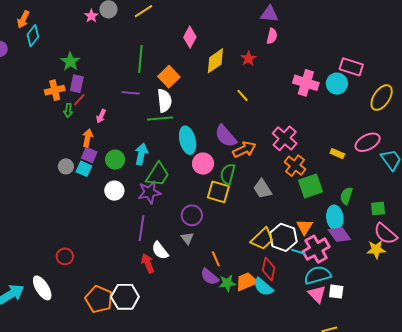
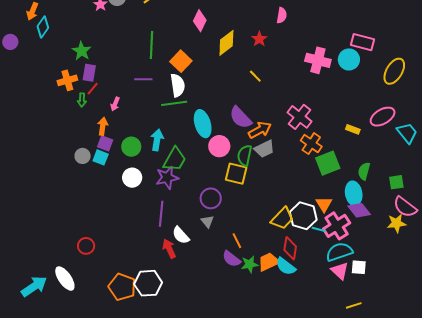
gray trapezoid: (262, 189) -> (264, 149), moved, turned -80

